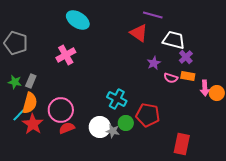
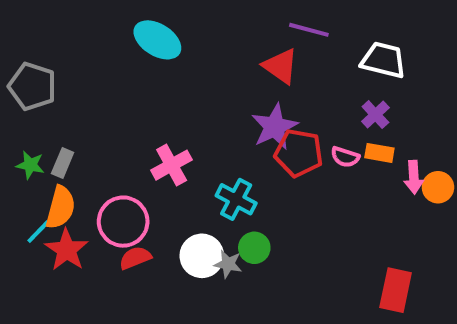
white trapezoid: (174, 40) -> (383, 60), moved
pink cross: (66, 55) -> (172, 165), moved
purple star: (154, 63) -> (274, 127), moved, size x1.6
red pentagon: (148, 115) -> (299, 153), moved
red rectangle: (182, 144) -> (396, 290), moved

